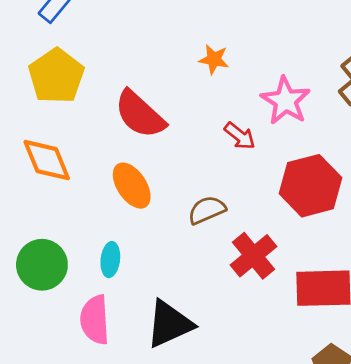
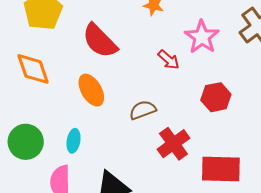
red hexagon: (311, 186) -> (216, 97), size x0.7

